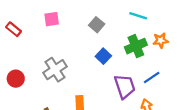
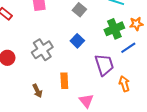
blue square: (103, 56) -> (77, 41), moved
blue line: (152, 77) -> (128, 48), moved

